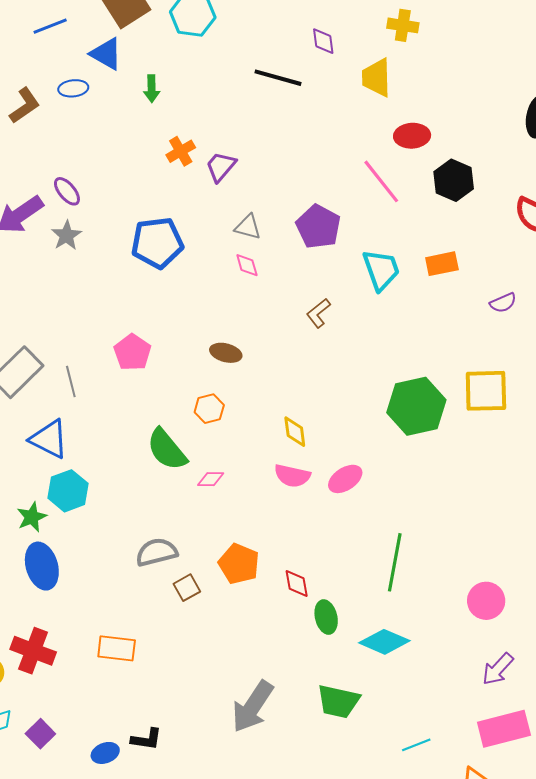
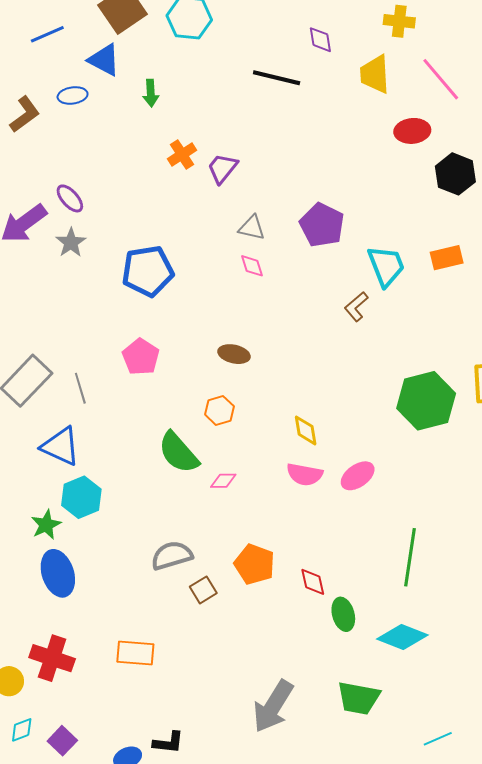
pink line: (381, 181) -> (441, 79), moved
blue pentagon: (157, 243) -> (148, 271), moved
brown L-shape: (318, 313) -> (356, 307), moved

